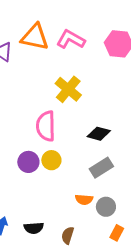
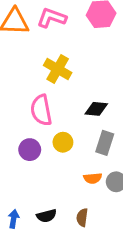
yellow circle: (51, 160) -> (63, 142), moved
gray rectangle: (101, 168) -> (105, 143), turned -30

